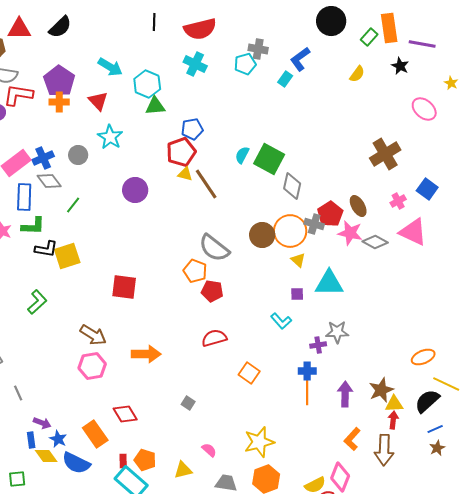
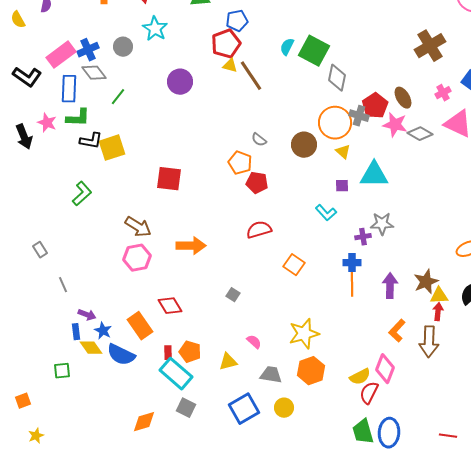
brown circle: (262, 235) -> (304, 145), moved
gray semicircle: (214, 248) -> (259, 140), size x0.5

